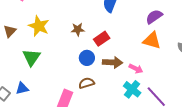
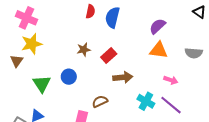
yellow star: (39, 26) -> (32, 44), moved, turned -30
blue circle: (87, 58) -> (69, 77), moved
pink arrow: (136, 69) -> (171, 80), moved

